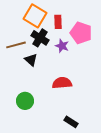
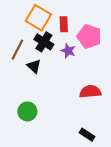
brown line: (16, 45) -> (17, 50), turned -48
red semicircle: (62, 83) -> (90, 92), moved
black rectangle: (71, 122) -> (87, 135), moved

